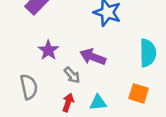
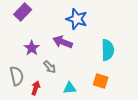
purple arrow: (93, 57) -> (63, 42), moved
red arrow: (68, 103) -> (36, 88), moved

